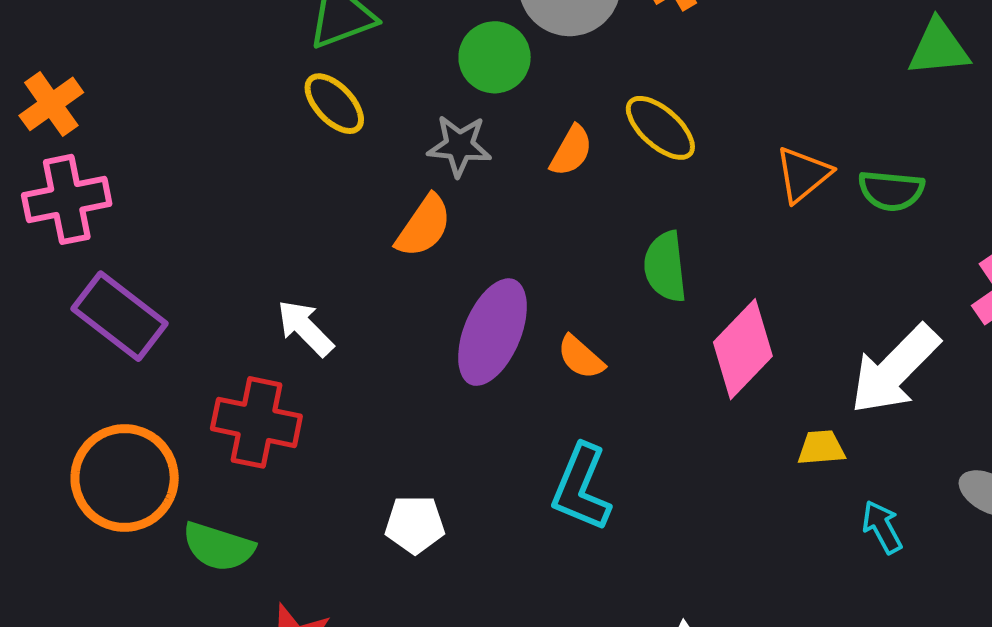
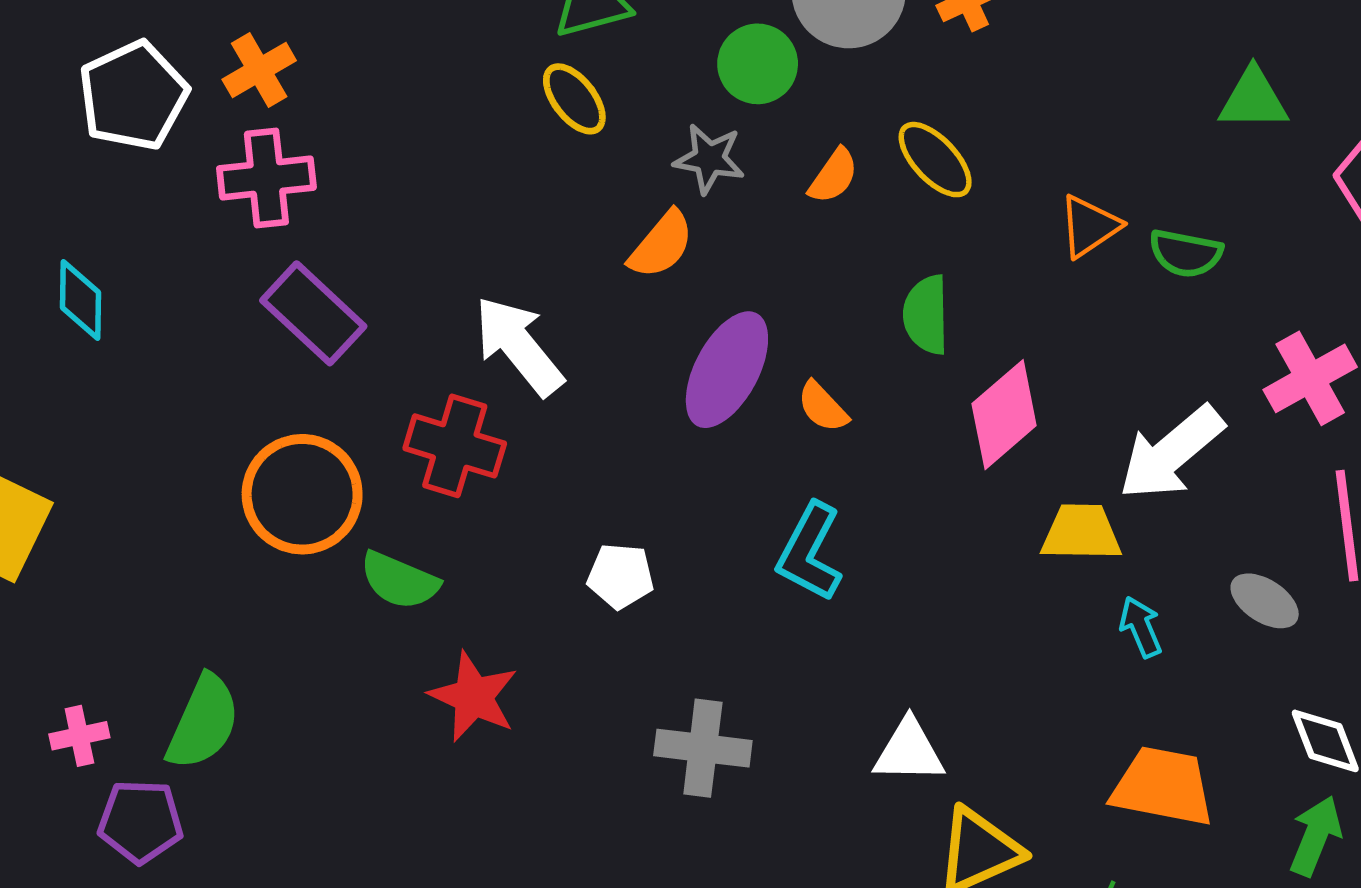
white arrow: (305, 328) -> (519, 346), size x1.5
yellow trapezoid: (821, 448) -> (1081, 533), size x1.5

